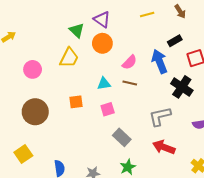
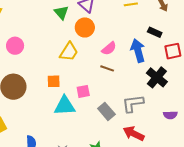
black rectangle: (175, 41) -> (155, 32), turned 48
yellow trapezoid: (69, 58) -> (69, 52), moved
cyan triangle: (104, 84) -> (65, 106), moved, size x1.6
gray rectangle: (122, 137) -> (106, 111), moved

